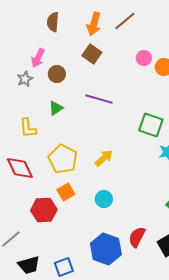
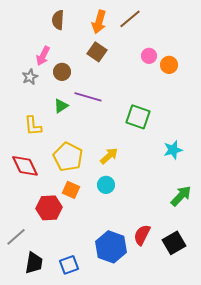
purple line: (99, 99) -> (88, 97), moved
green square: (151, 125) -> (138, 117), moved
orange square: (66, 192) -> (71, 190), turned -36
cyan circle: (104, 199) -> (106, 185), moved
black trapezoid: (29, 265) -> (34, 263), turned -65

